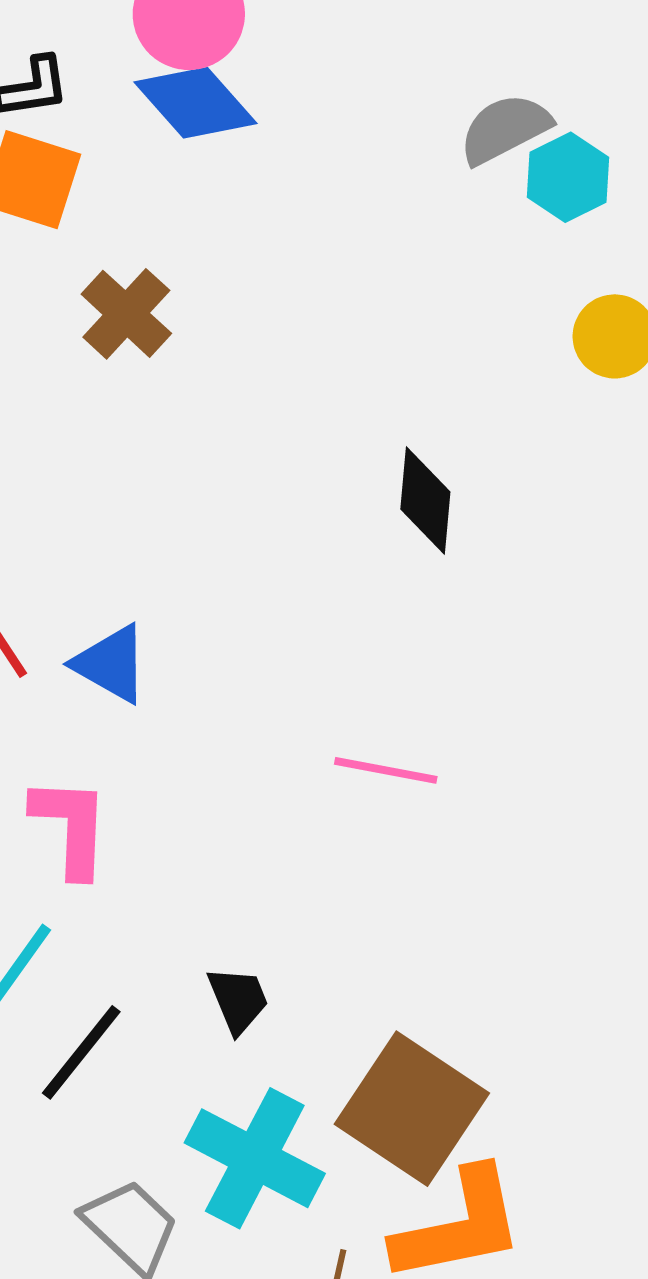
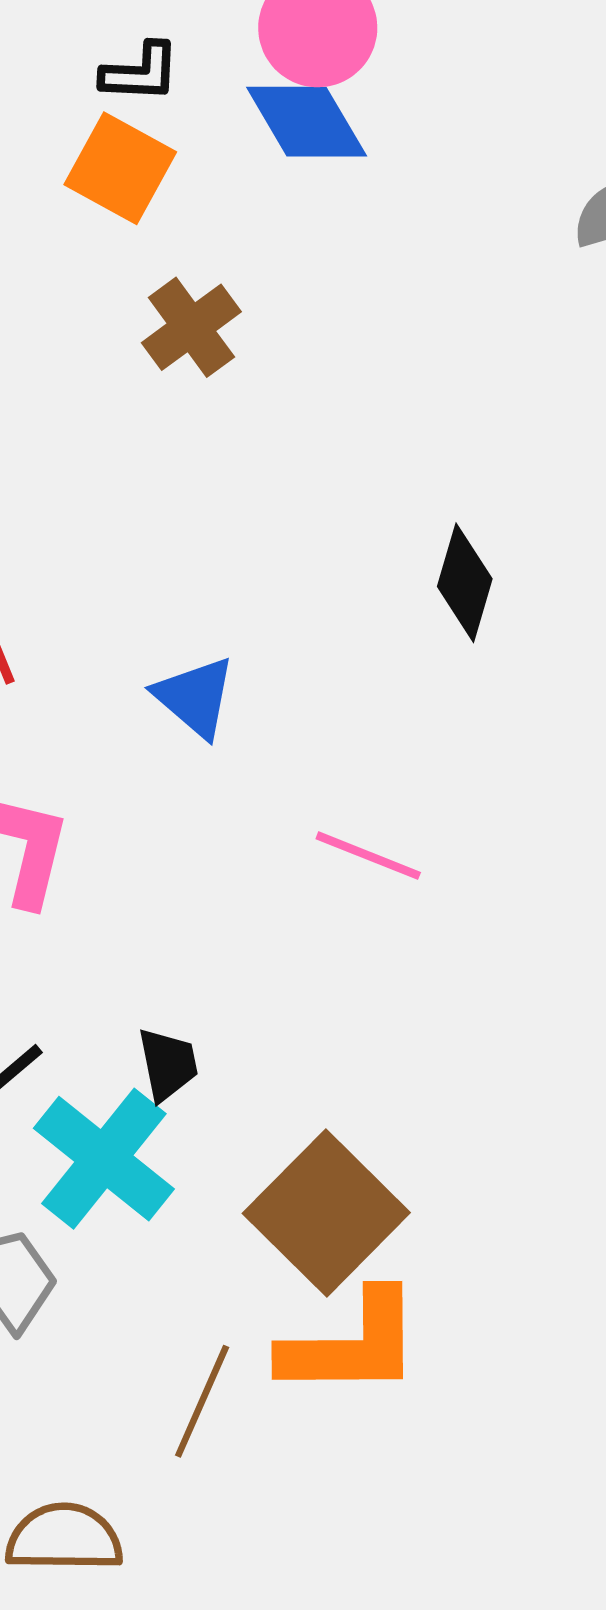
blue triangle: (111, 664) -> (195, 697), moved
cyan cross: (255, 1158) -> (104, 1159), moved

